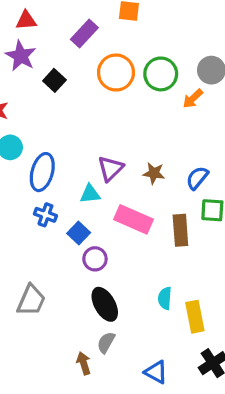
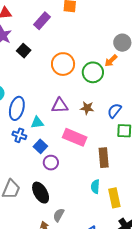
orange circle: (116, 73) -> (63, 64), moved
green circle: (161, 74) -> (93, 72), moved
purple triangle: (110, 168) -> (60, 105), turned 42
cyan triangle: (90, 194) -> (37, 123), moved
brown rectangle: (180, 230) -> (104, 158), moved
black ellipse: (105, 304) -> (41, 193), moved

